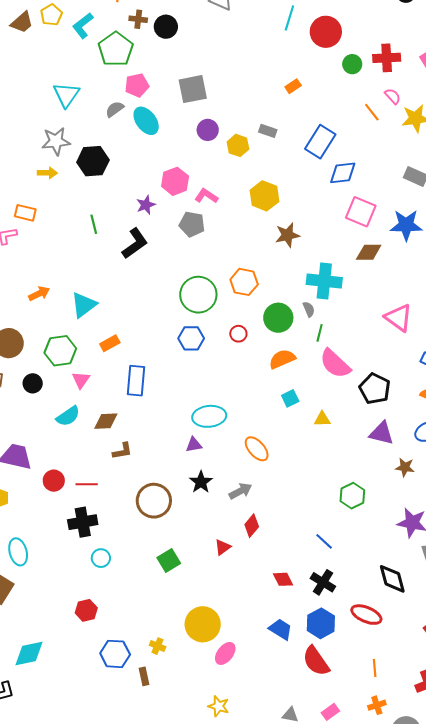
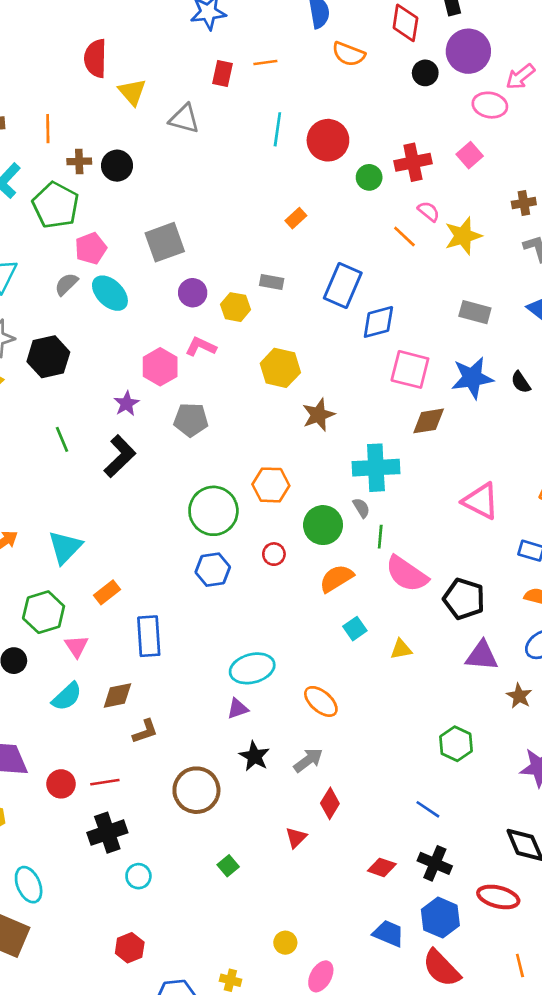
pink L-shape: (206, 196) -> (201, 347), moved
brown star: (405, 467) -> (519, 696), turned 30
green square: (169, 561) -> (228, 866), size x0.7
red diamond: (283, 579) -> (382, 867), turned -35
yellow circle: (203, 624) -> (285, 943), size x0.5

